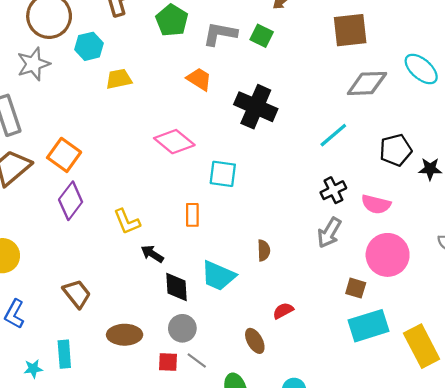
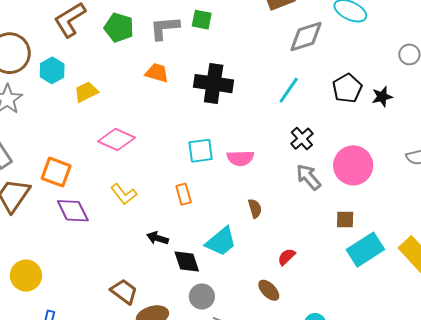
pink diamond: (174, 142) -> (117, 140), moved
purple diamond: (71, 201) -> (73, 211), turned -48
pink semicircle: (376, 204) -> (240, 158), moved
yellow L-shape: (127, 222) -> (124, 194), moved
gray arrow: (329, 233) -> (308, 177), turned 124
pink circle: (388, 255) -> (353, 165), moved
cyan trapezoid: (218, 276) -> (221, 242), turned -48
brown trapezoid: (77, 294) -> (124, 291), moved

